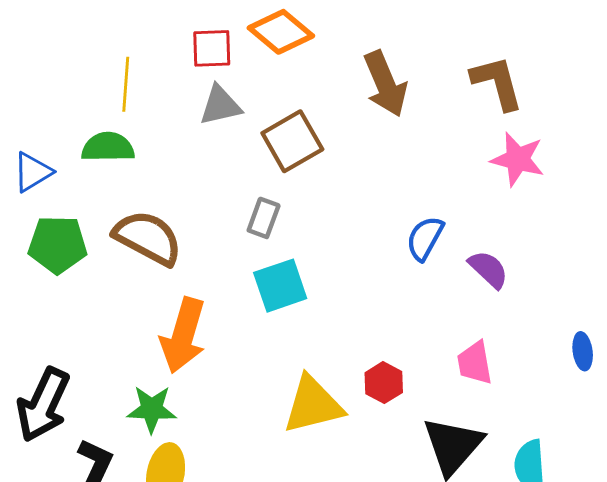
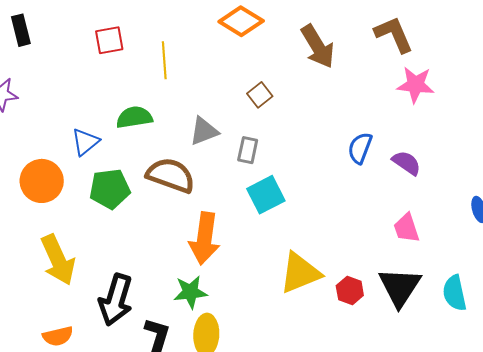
red square: (212, 48) -> (109, 40), moved
yellow line: (126, 84) -> (164, 60), moved
gray triangle: (220, 105) -> (204, 131), moved
brown square: (292, 141) -> (260, 95), size x0.6
red hexagon: (384, 383) -> (350, 290), moved

